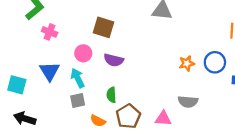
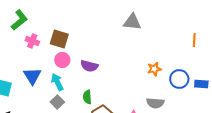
brown square: (104, 27) -> (59, 39), moved
blue circle: (215, 62) -> (179, 79), moved
gray square: (78, 101) -> (57, 102), turned -32

